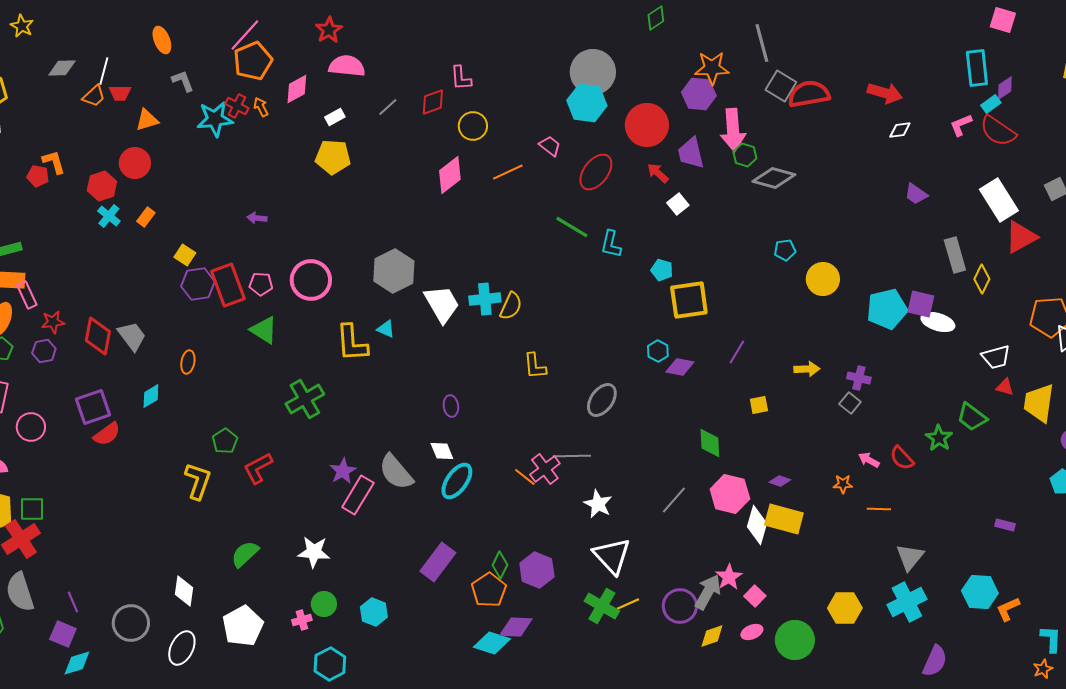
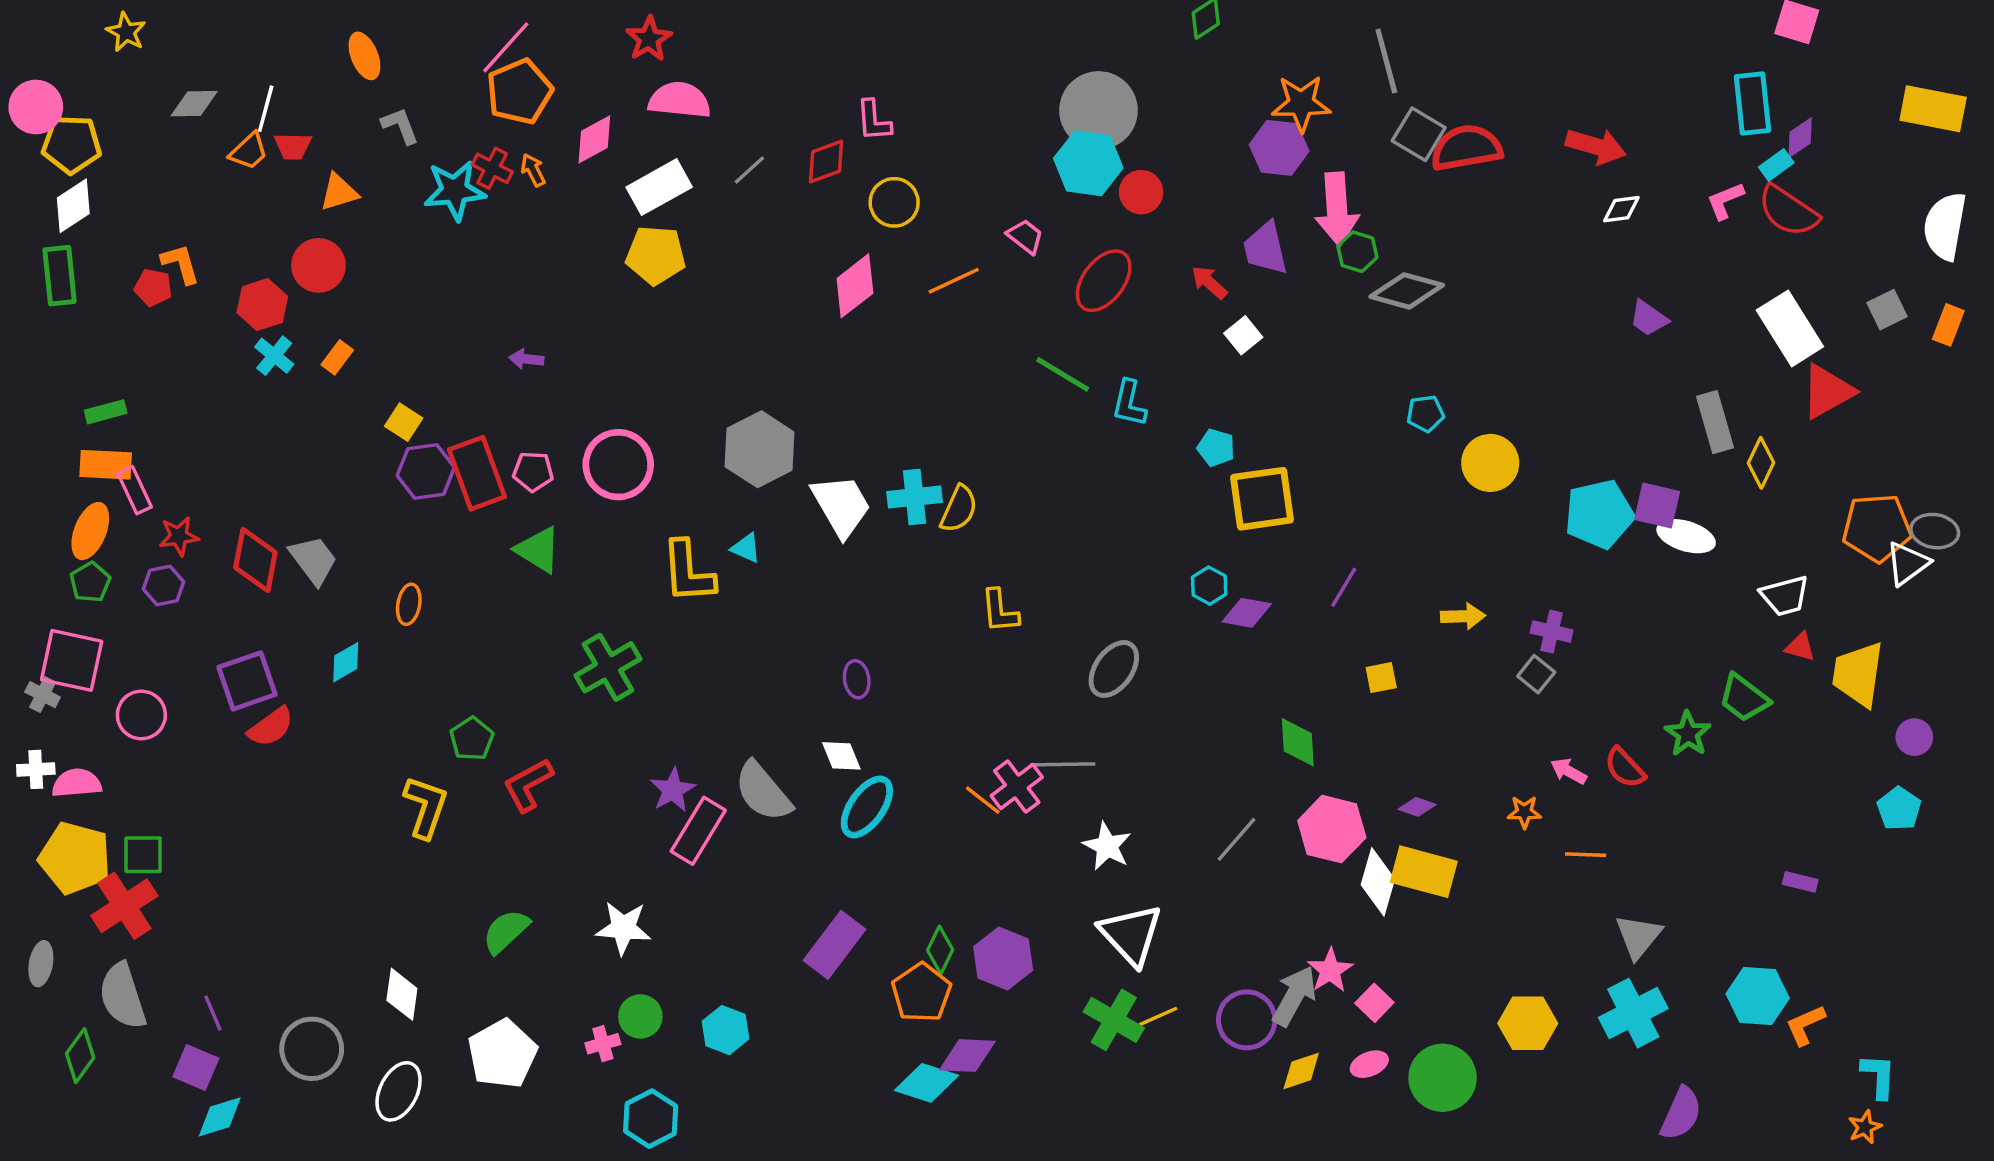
white rectangle: (335, 117) -> (659, 187), size x1.8
red circle: (647, 125) -> (1141, 192), moved, size x0.6

